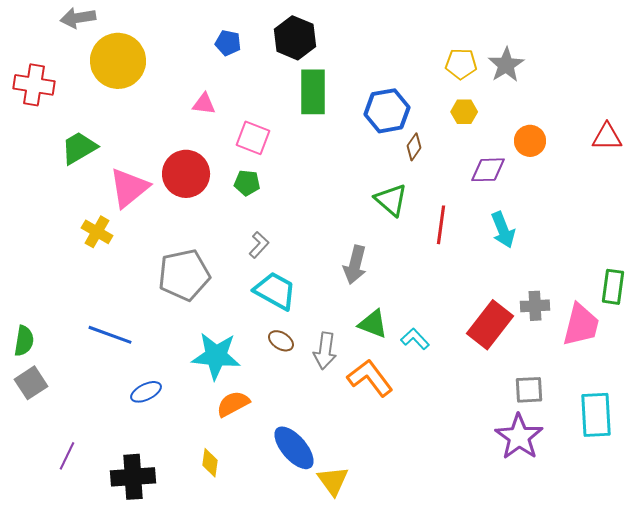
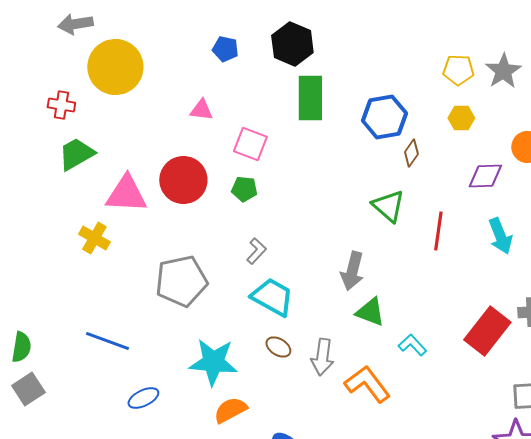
red cross: (34, 85) -> (61, 105), moved, size x0.7
pink triangle: (129, 188) -> (126, 194), turned 42
green triangle: (373, 324) -> (370, 312), moved

